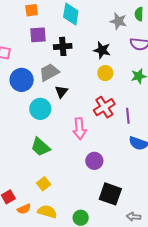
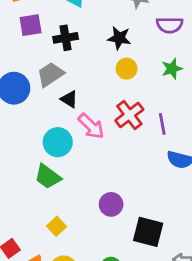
black triangle: (61, 92) -> (69, 99), turned -32
cyan circle: (40, 109) -> (58, 142), moved
pink arrow: (79, 129) -> (91, 126), moved, turned -35
purple circle: (94, 161) -> (111, 204), moved

